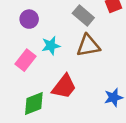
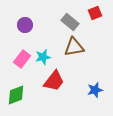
cyan star: (51, 46) -> (43, 57), moved
green diamond: (34, 103) -> (16, 95), moved

